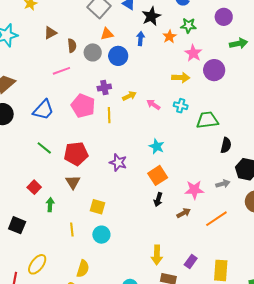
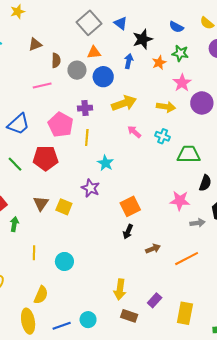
yellow arrow: (129, 96) -> (124, 103), moved, size x1.6
cyan star: (157, 146) -> (105, 163), moved
red pentagon: (76, 154) -> (46, 158), moved
pink star: (194, 190) -> (180, 201), moved
yellow square: (98, 207) -> (64, 207), moved

